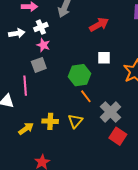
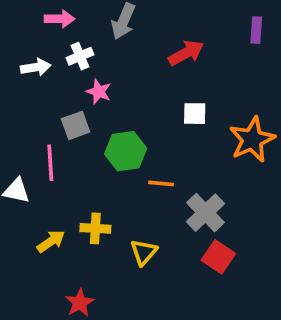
pink star: (43, 45) -> (99, 92), moved
green hexagon: (80, 75) -> (126, 151), moved
orange line: (86, 96) -> (161, 183), turned -48
yellow triangle: (75, 121) -> (144, 252), moved

